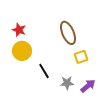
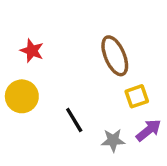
yellow circle: (22, 51) -> (22, 96), moved
purple arrow: (88, 86) -> (149, 130), moved

